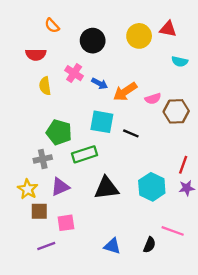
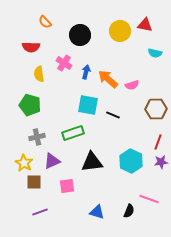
blue arrow: (100, 84) -> (86, 72), turned -104
orange arrow: (125, 92) -> (108, 79), turned 75
brown hexagon: (176, 111) -> (156, 109), moved
green pentagon: (59, 132) -> (30, 105), moved
pink square: (66, 223) -> (67, 186), moved

